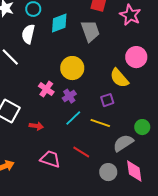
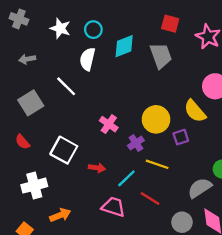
yellow circle: (72, 68) -> (156, 119), moved
purple cross: (69, 96) -> (136, 143), moved
cyan line: (73, 118) -> (126, 178), moved
yellow line: (100, 123) -> (157, 164), moved

